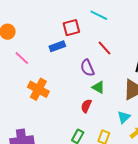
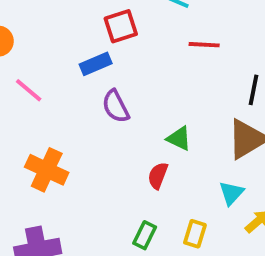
red line: (104, 48) -> (204, 45), moved, turned -42
purple semicircle: (87, 68) -> (116, 106), moved
orange cross: (38, 89) -> (47, 170), moved

